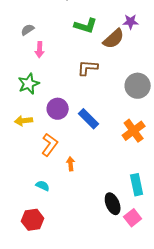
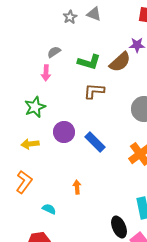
green L-shape: (86, 26) -> (89, 62), moved
gray semicircle: (28, 30) -> (54, 52), moved
orange L-shape: (50, 145) -> (24, 182), moved

